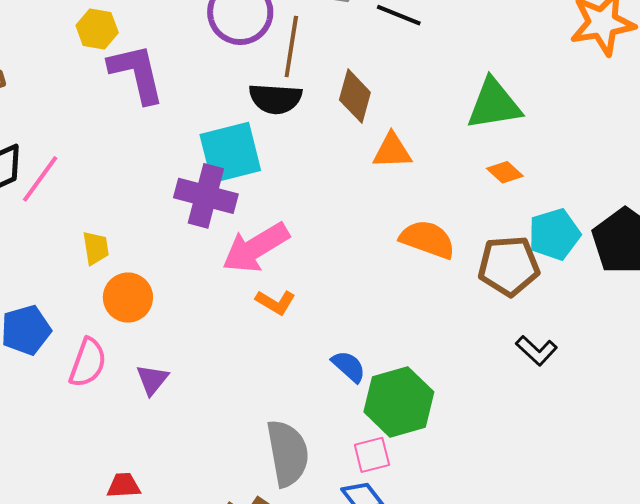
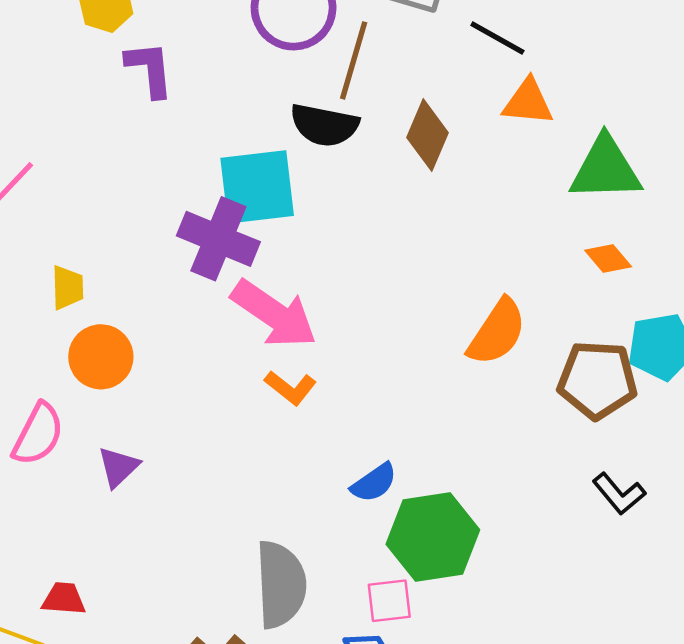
purple L-shape: (137, 73) -> (150, 69), size x0.7
orange triangle: (392, 151) -> (528, 102), moved
orange semicircle: (428, 239) -> (497, 332), turned 96
pink arrow: (256, 248) -> (274, 314), turned -122
blue semicircle: (349, 366) -> (374, 483), turned 96

